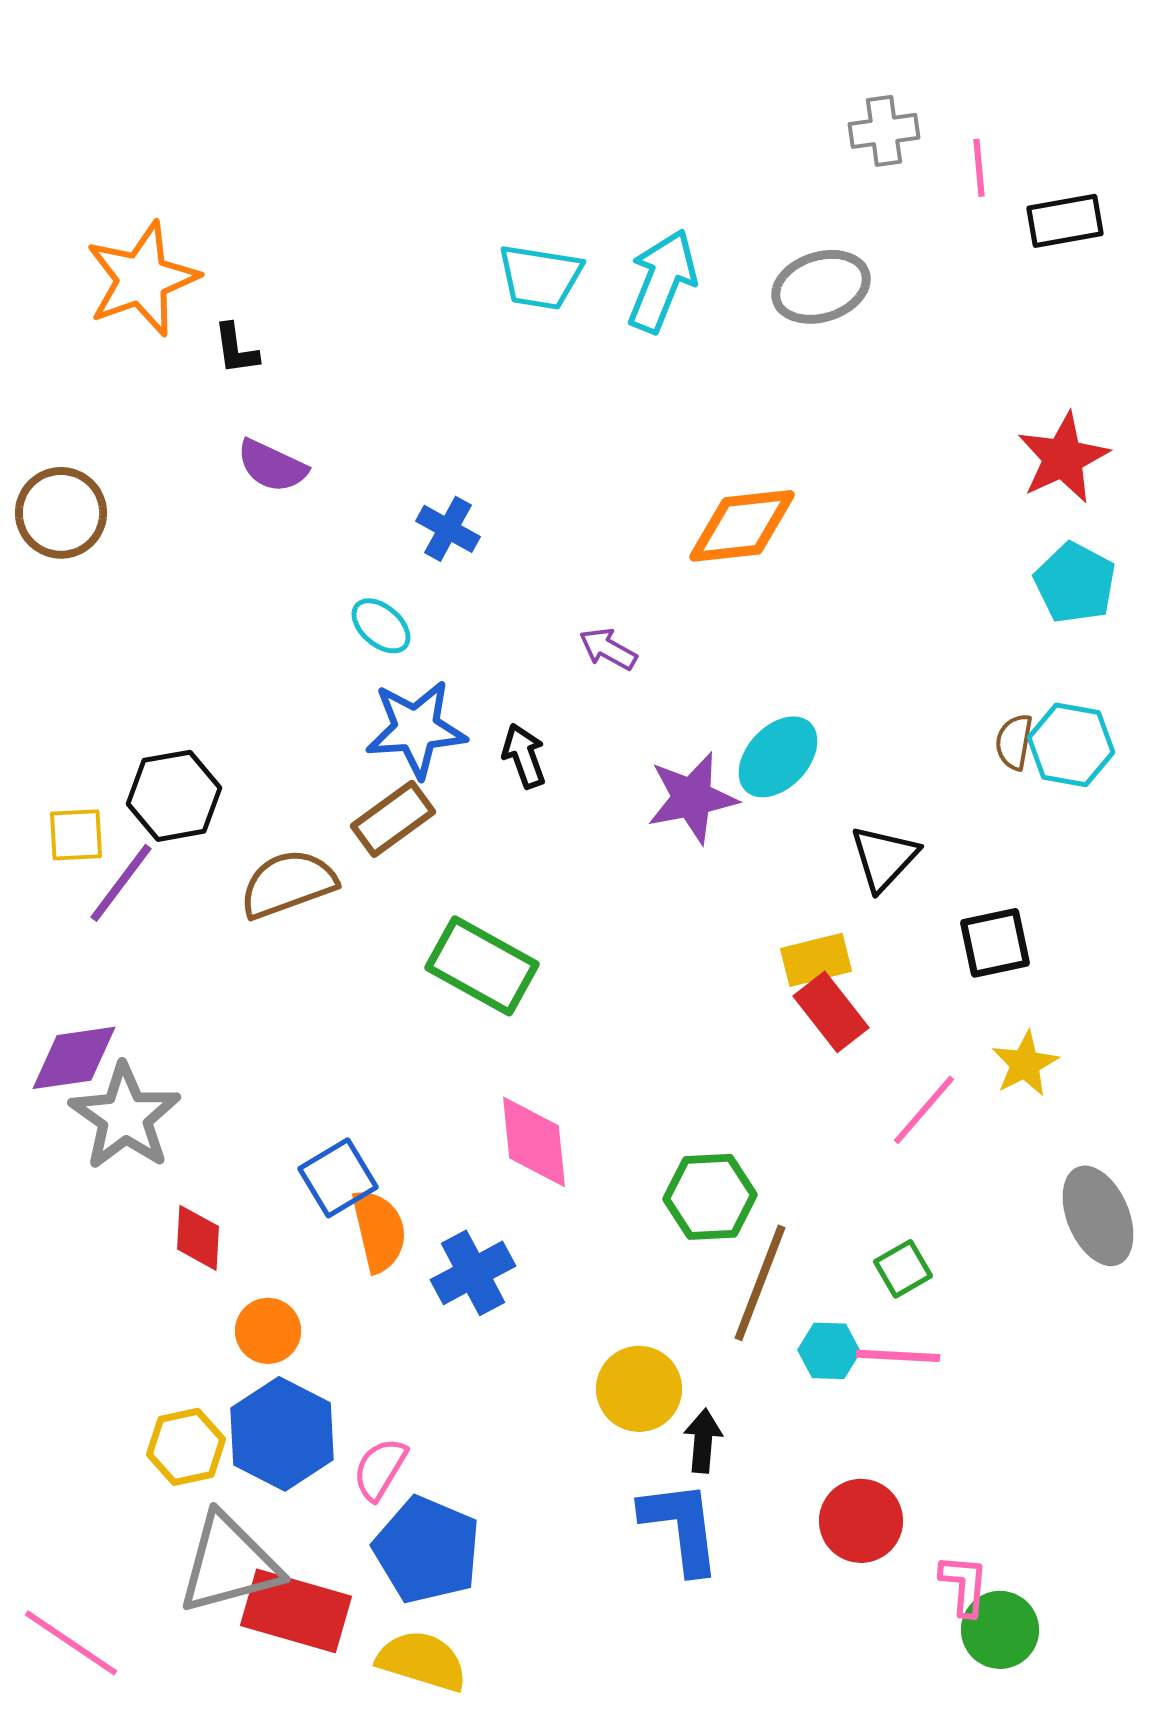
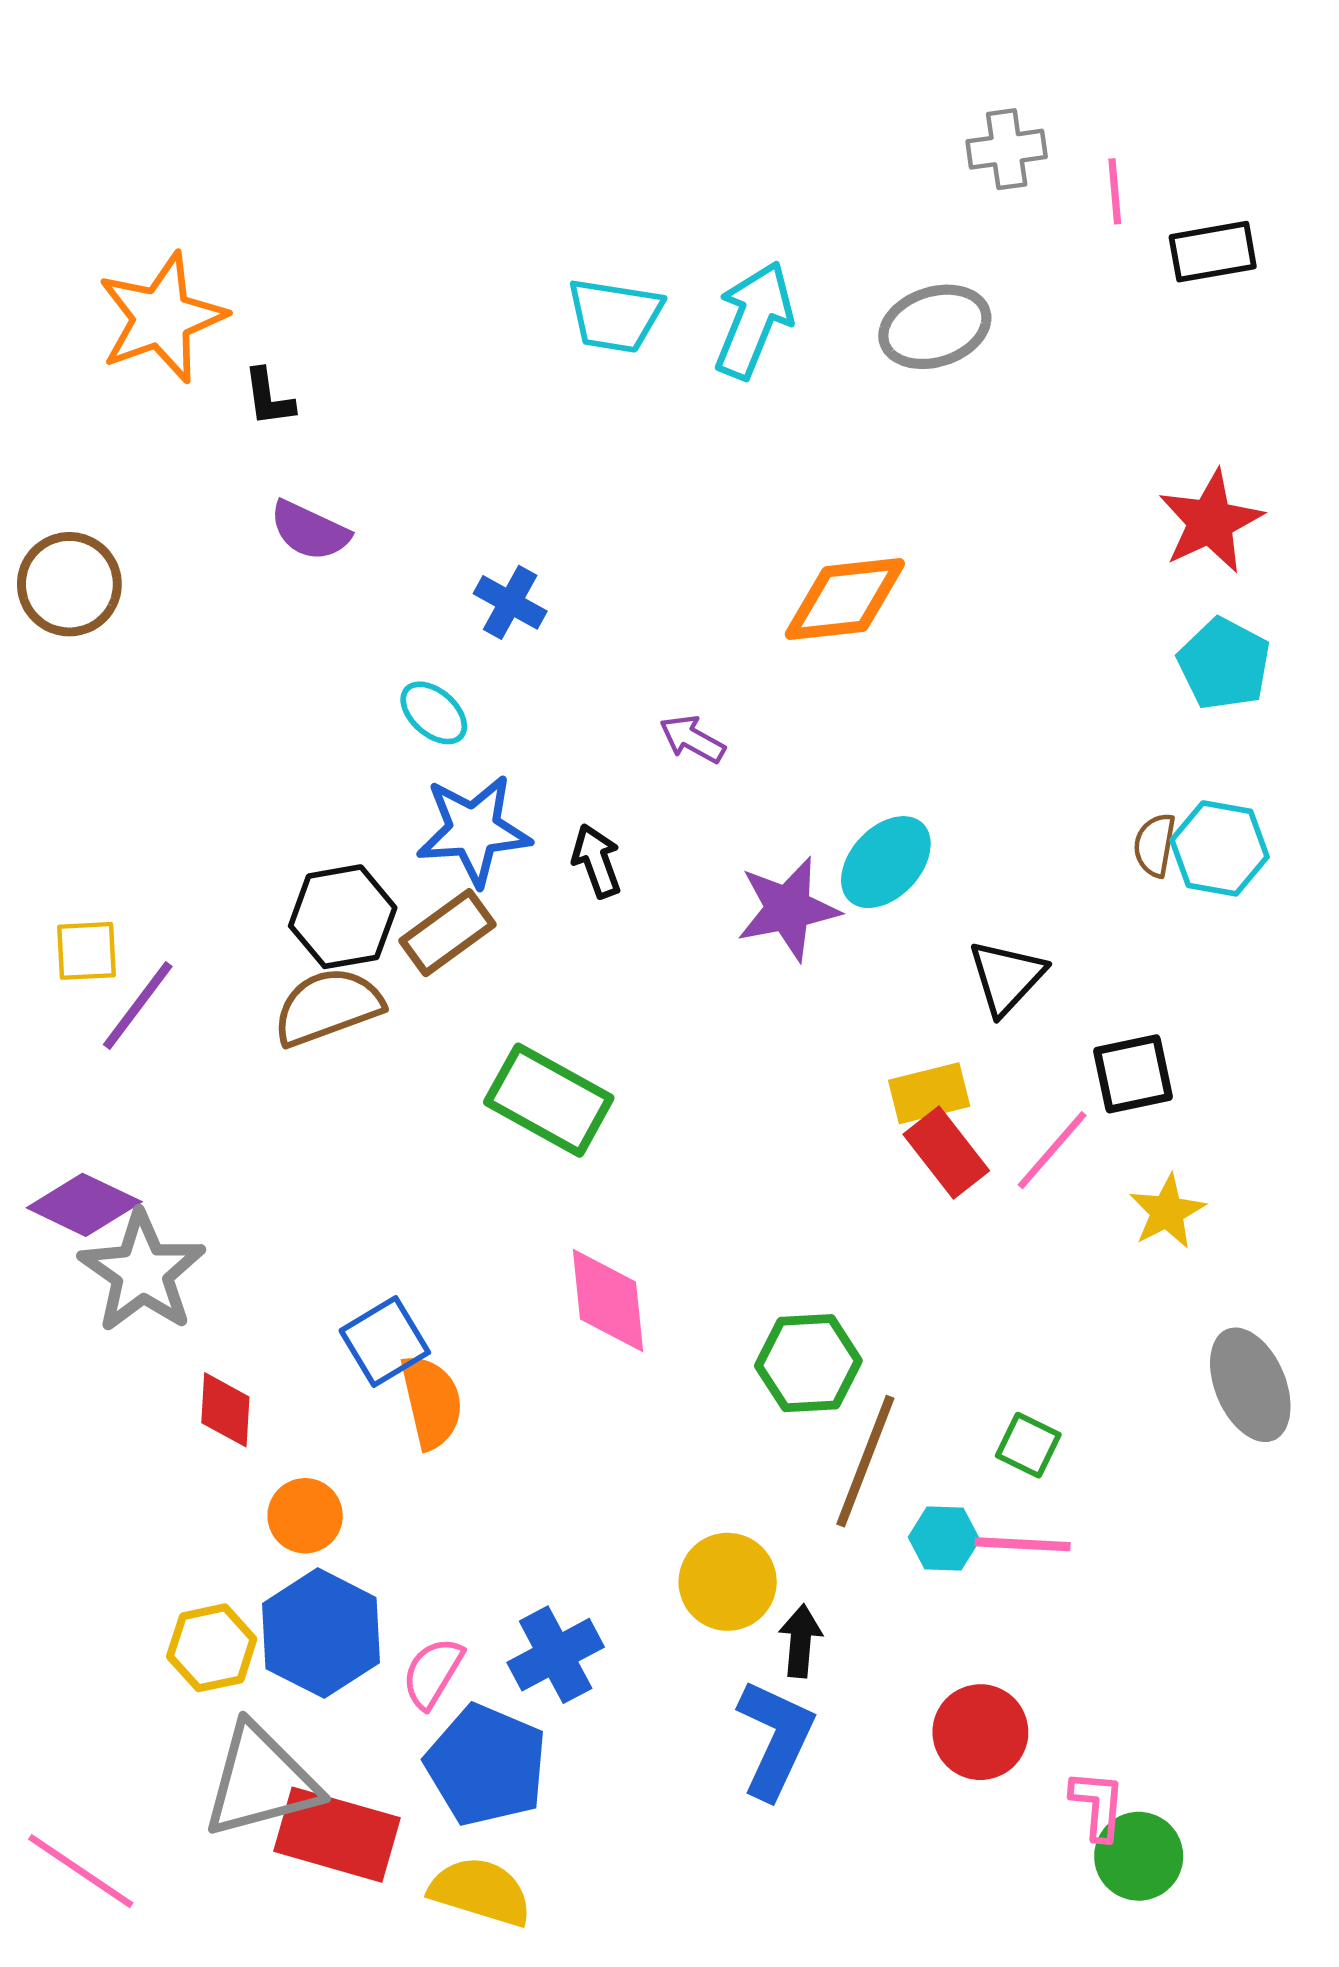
black hexagon: (174, 796) -> (343, 917), moved
purple diamond: (74, 1058) -> (84, 1205), turned 34
pink line: (924, 1110) -> (1052, 1150), moved
green square: (903, 1269) -> (1028, 1445), turned -34
blue cross: (473, 1273) -> (556, 1655), moved
blue L-shape: (681, 1527) -> (775, 1739), turned 32

